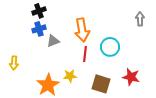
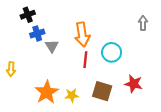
black cross: (39, 11) -> (28, 15), moved
gray triangle: (53, 41) -> (52, 46), turned -40
yellow star: (70, 76) -> (72, 95), moved

